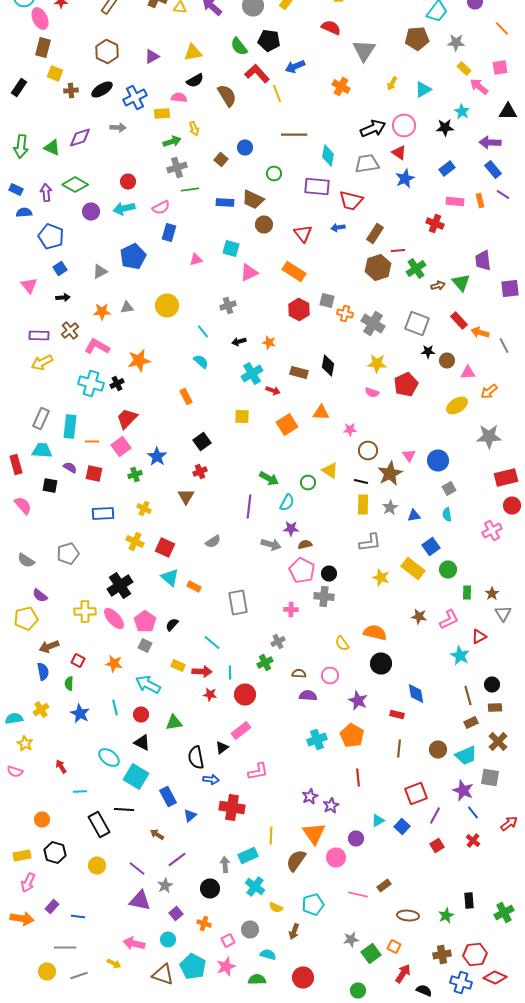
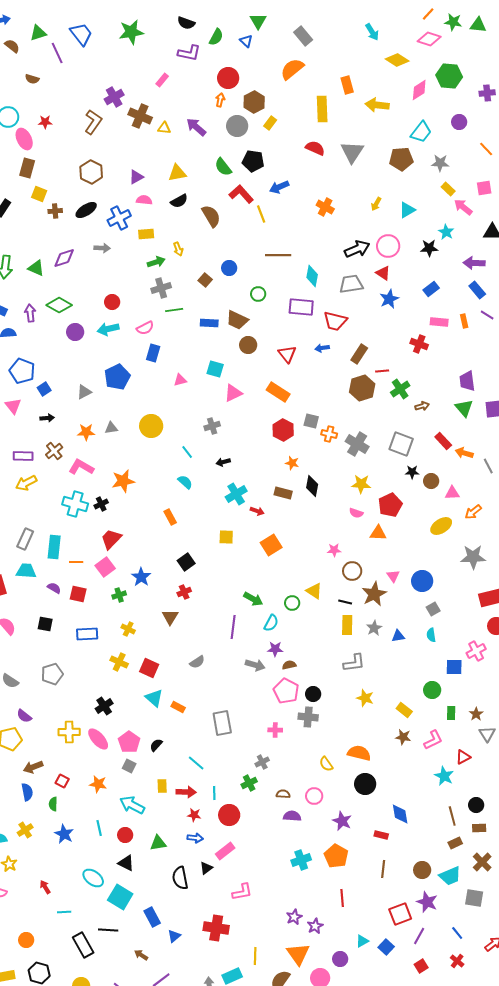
gray triangle: (364, 50) -> (352, 152), moved
pink semicircle: (179, 98) -> (144, 200), moved
blue pentagon: (51, 236) -> (22, 371), moved
green triangle: (461, 282) -> (464, 408), moved
orange star: (269, 342) -> (292, 463), moved
orange triangle: (321, 412) -> (378, 533), moved
black square: (50, 486) -> (45, 624), moved
blue square: (431, 546) -> (454, 667), moved, turned 36
yellow rectangle: (413, 568) -> (404, 710), moved, size x0.7
black cross: (120, 586) -> (104, 706), size x0.7
yellow rectangle: (178, 666) -> (162, 786), turned 64
blue arrow: (211, 780) -> (195, 838), moved
purple star: (463, 790) -> (427, 902), moved

